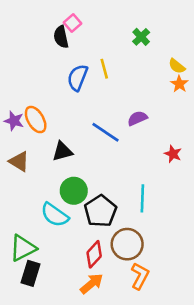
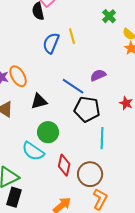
green cross: (141, 37) -> (109, 16), moved
black pentagon: (100, 211) -> (87, 109), moved, turned -30
red diamond: (94, 254) -> (64, 165), moved, turned -30

